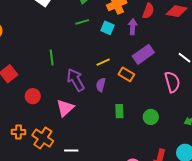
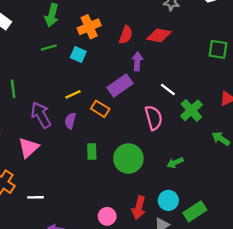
purple arrow: (133, 27) -> (137, 61), moved
green circle: (151, 117) -> (128, 159), size x1.6

